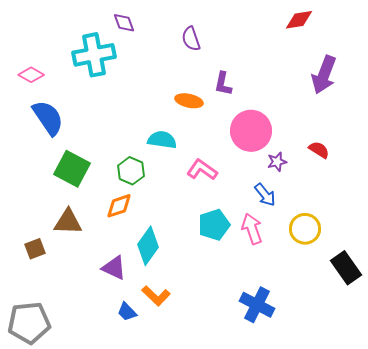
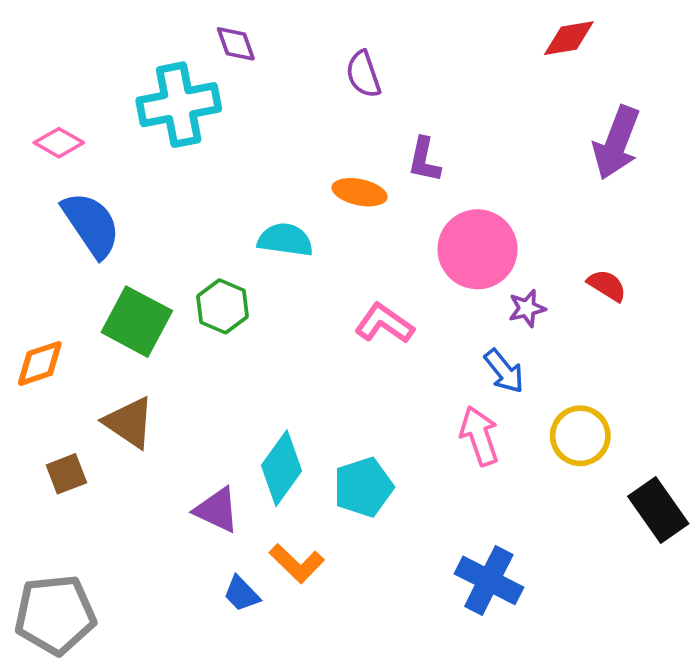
cyan semicircle: (162, 140) -> (285, 240), moved
green hexagon: (131, 171) -> (222, 306), moved
orange diamond: (119, 206) -> (40, 363), moved
brown triangle: (68, 222) -> (129, 422), turned 32
cyan pentagon: (214, 225) -> (363, 487), moved

